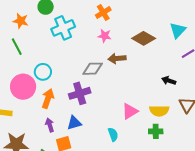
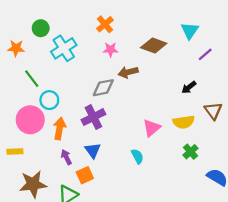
green line: (17, 47) -> (32, 79), moved
black arrow: (169, 81) -> (189, 87), turned -48
blue triangle: (74, 123) -> (93, 150), turned -42
green cross: (156, 131) -> (191, 152), moved, turned -32

